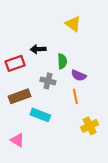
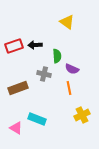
red rectangle: (15, 63) -> (14, 46), moved
cyan rectangle: (40, 115) -> (37, 119), moved

